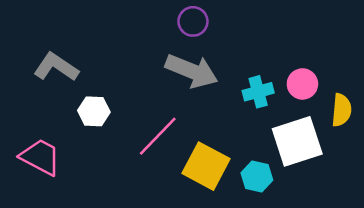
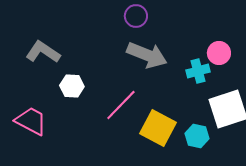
purple circle: (193, 21) -> (136, 16), moved
pink circle: (302, 84) -> (219, 53), moved

